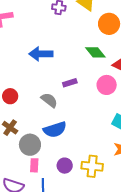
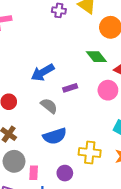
blue arrow: (41, 54) -> (43, 72), moved, turned -30
gray circle: (30, 145) -> (14, 161), moved
yellow cross: (92, 166) -> (90, 152), moved

